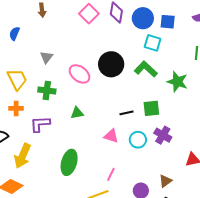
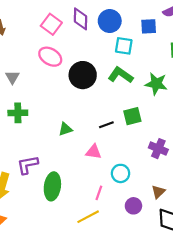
blue square: (168, 22) -> (149, 26), moved
pink ellipse: (79, 74) -> (50, 57), moved
green triangle: (77, 113) -> (65, 129), moved
purple L-shape: (40, 124) -> (28, 165), moved
purple cross: (163, 135) -> (158, 149), moved
cyan circle: (138, 140) -> (121, 173), moved

